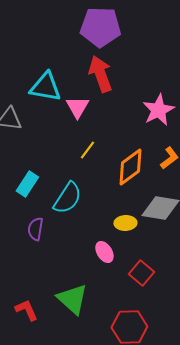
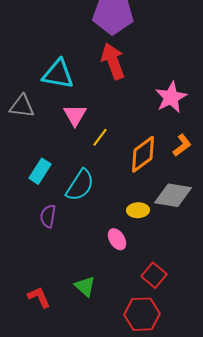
pink triangle: (77, 107) -> (75, 115), moved
red square: (141, 273) -> (154, 275), moved
green triangle: (72, 299) -> (85, 286), size x0.7

